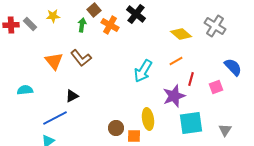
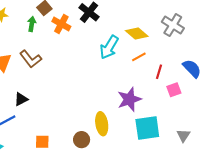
orange line: (176, 61) -> (139, 57), moved
cyan arrow: (143, 71) -> (109, 47), moved
red line: (191, 79) -> (159, 72), moved
brown circle: (116, 128) -> (82, 140), moved
orange square: (134, 136) -> (42, 142), moved

